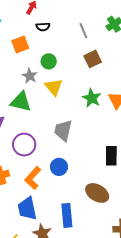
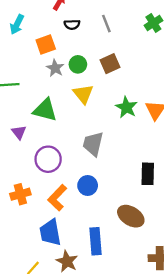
gray line: (83, 31) -> (106, 24), moved
brown square: (93, 59) -> (110, 64), moved
gray star: (30, 76) -> (55, 68), moved

